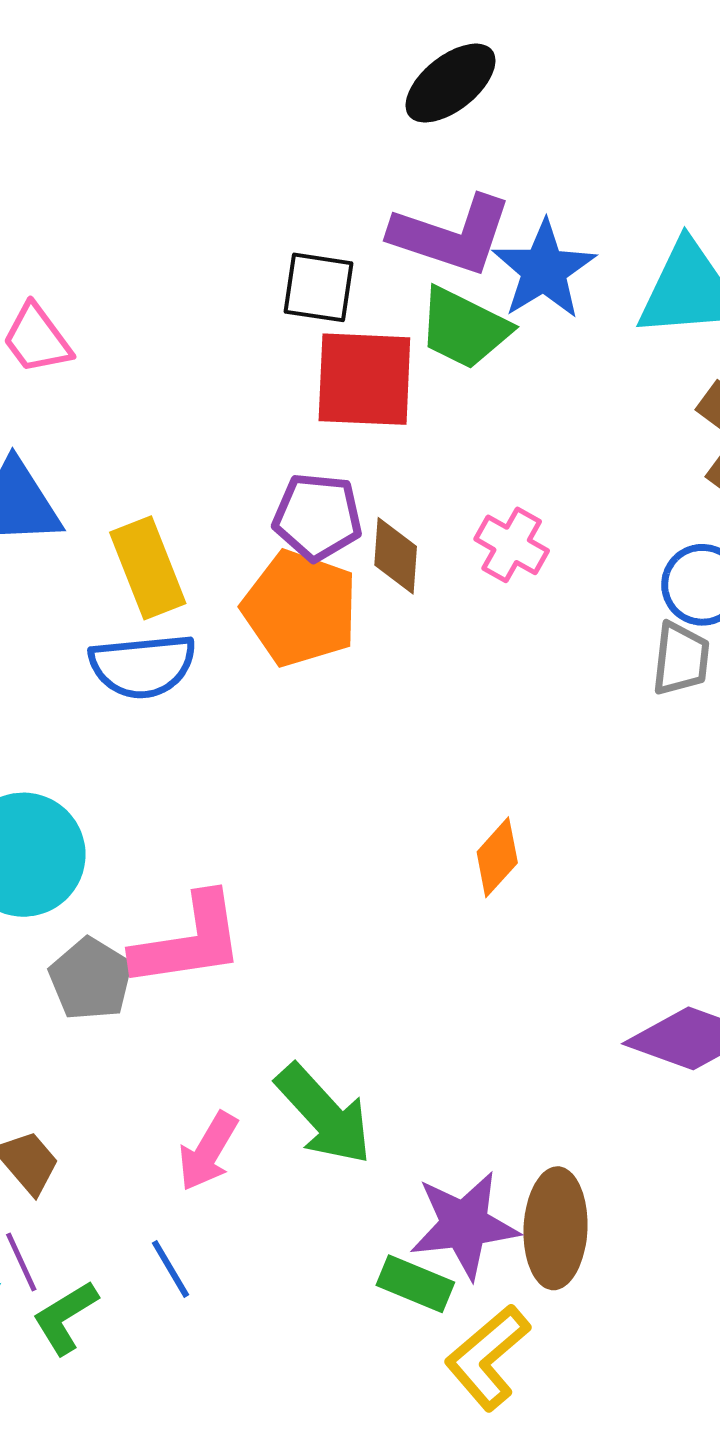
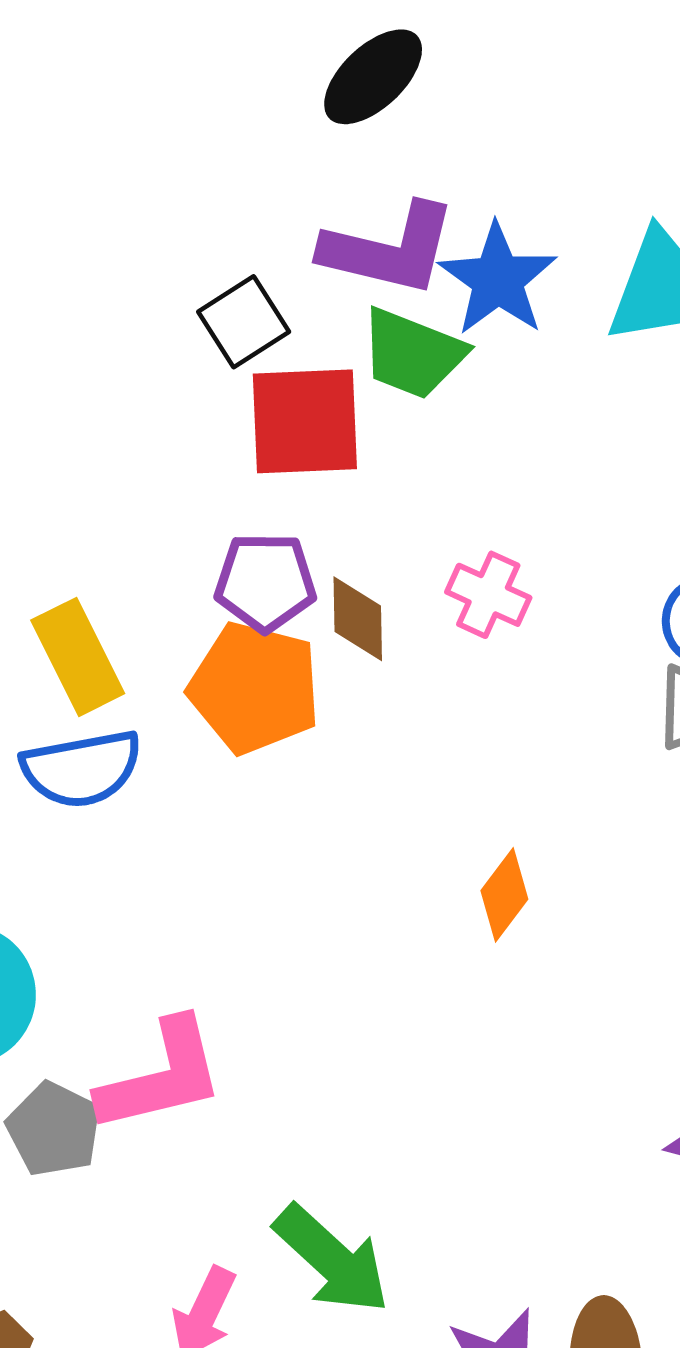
black square: (319, 287) -> (244, 322), turned -36
orange diamond: (497, 857) -> (504, 895), moved

